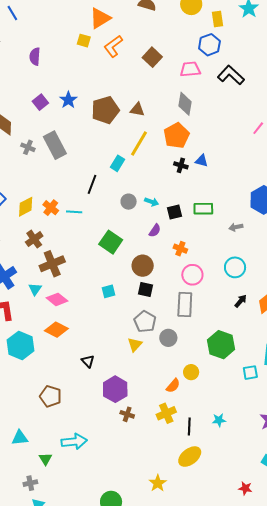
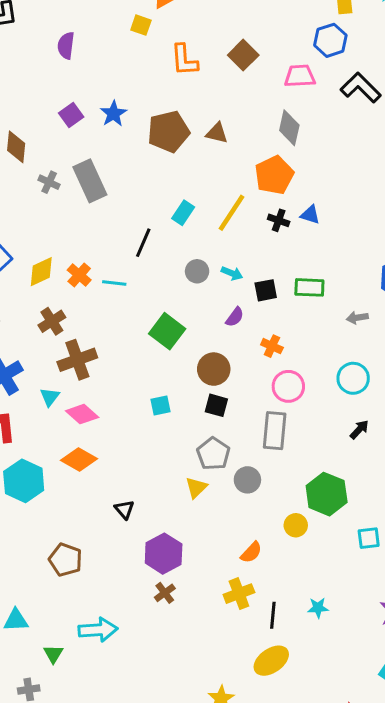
orange L-shape: (113, 46) -> (184, 60), moved, turned -60
yellow line: (139, 144) -> (231, 213), moved
yellow circle: (191, 372) -> (296, 525), moved
brown cross: (127, 414) -> (165, 593), moved, turned 32

